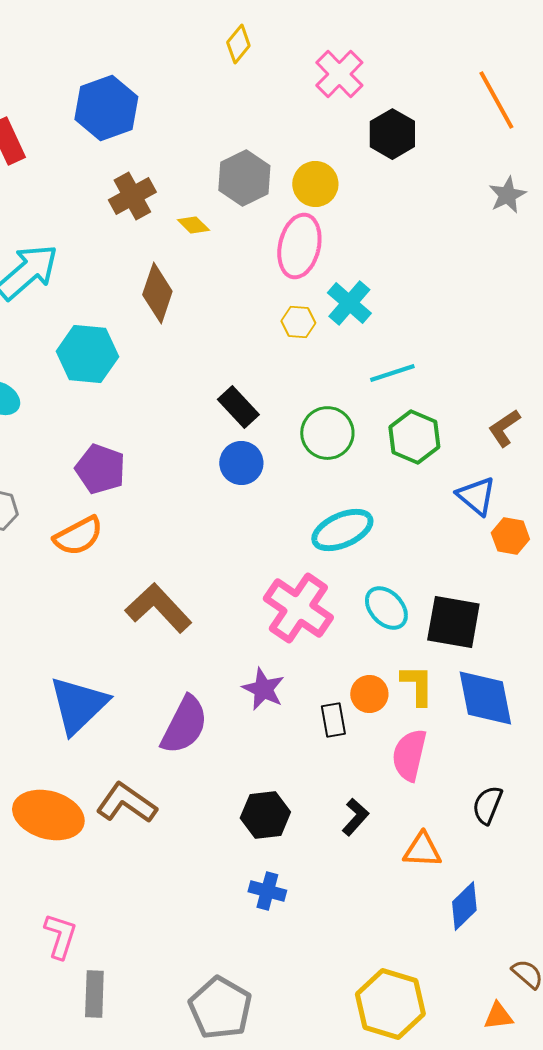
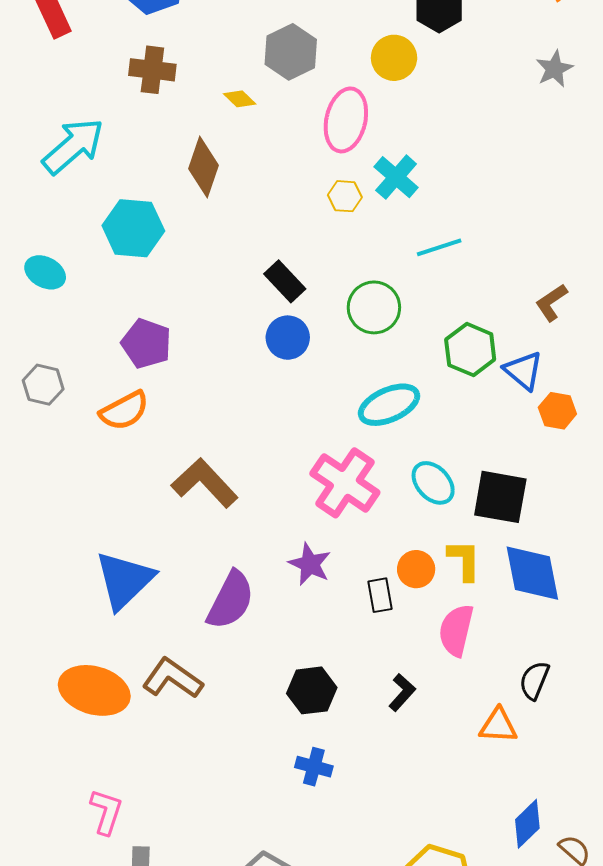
yellow circle: (315, 184) -> (394, 58), moved
brown cross: (132, 196) -> (152, 70), moved, turned 36
green hexagon: (414, 437) -> (470, 350), moved
orange triangle: (422, 850) -> (498, 726), moved
blue diamond: (464, 906) -> (527, 824), moved

